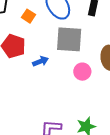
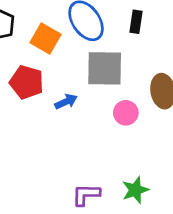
orange square: (28, 16) -> (45, 39), size x1.5

